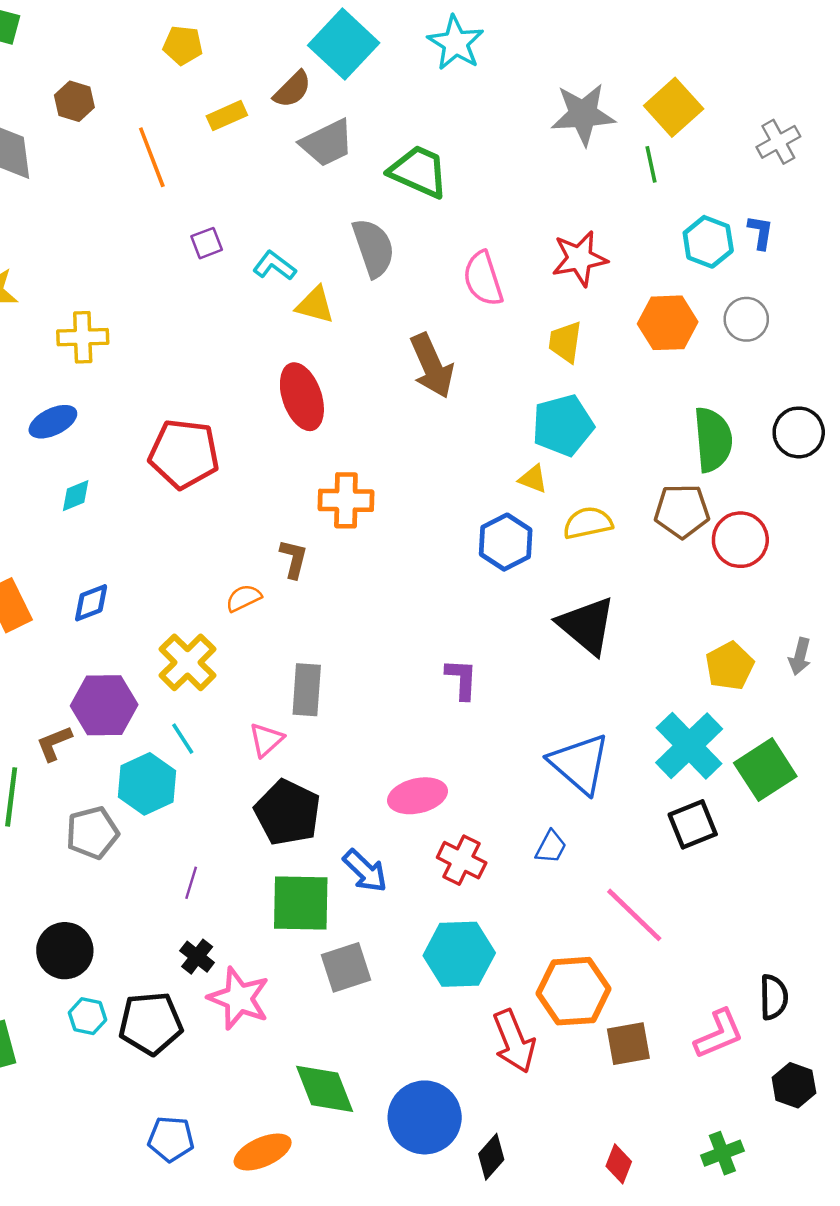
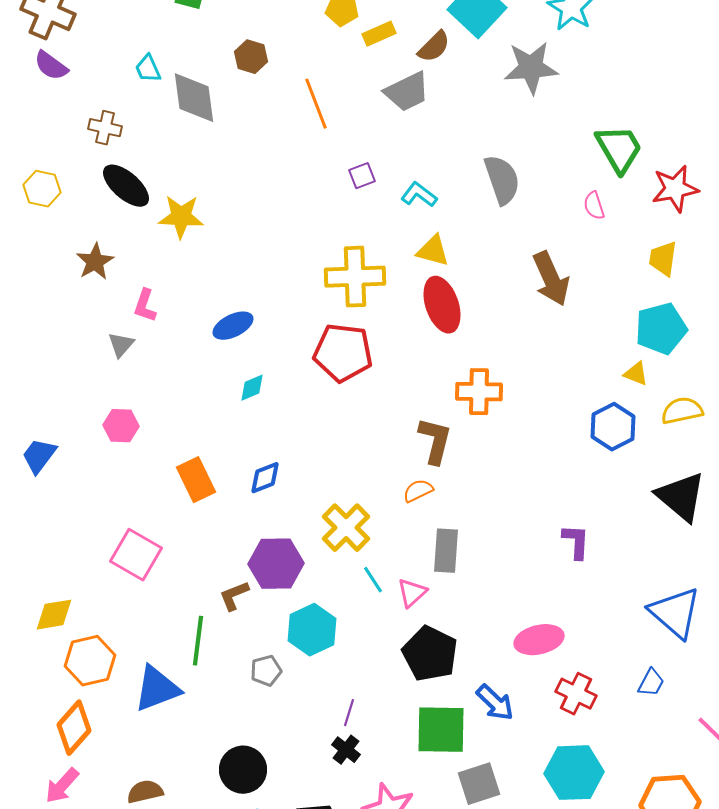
gray star: (583, 114) -> (531, 68), moved
yellow rectangle: (227, 116) -> (379, 34), moved
gray trapezoid: (327, 143) -> (407, 92), moved
green trapezoid: (419, 172) -> (619, 149), moved, turned 36
pink semicircle: (483, 279) -> (594, 206), size x0.6
yellow triangle: (315, 305) -> (433, 251), moved
yellow cross: (83, 337) -> (355, 277), moved, size x1.4
brown L-shape: (294, 559) -> (435, 441), size x1.4
orange semicircle: (244, 598) -> (418, 491), moved
cyan line: (183, 739) -> (373, 580), moved
gray pentagon: (92, 833) -> (266, 671), size x0.7
black cross: (197, 957) -> (346, 750), moved

